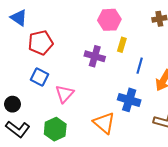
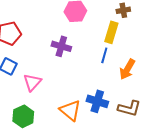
yellow rectangle: (122, 45) -> (111, 32), moved, size x1.5
blue cross: (129, 100) -> (97, 101), moved

